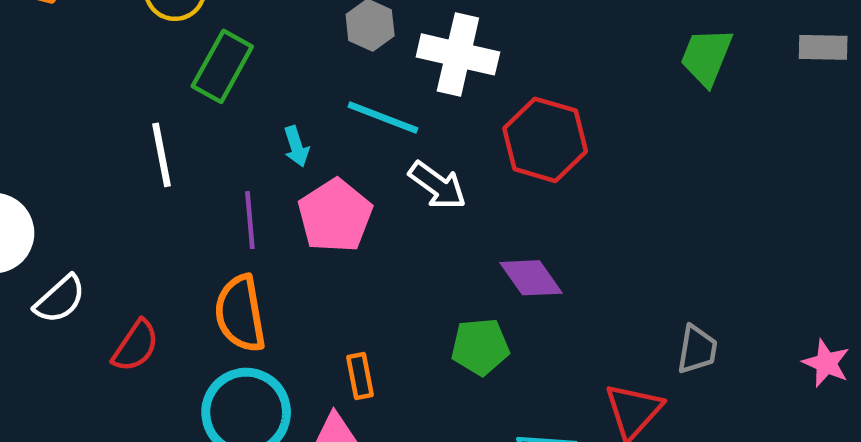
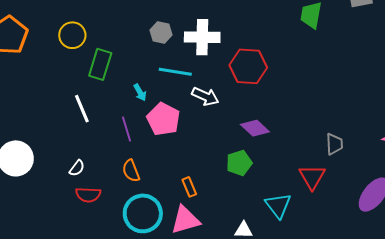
white semicircle: (60, 299) -> (77, 168), moved, size x0.7
orange semicircle: (240, 314) -> (131, 171), size x0.7
red semicircle: (136, 346) -> (88, 195), turned 70

